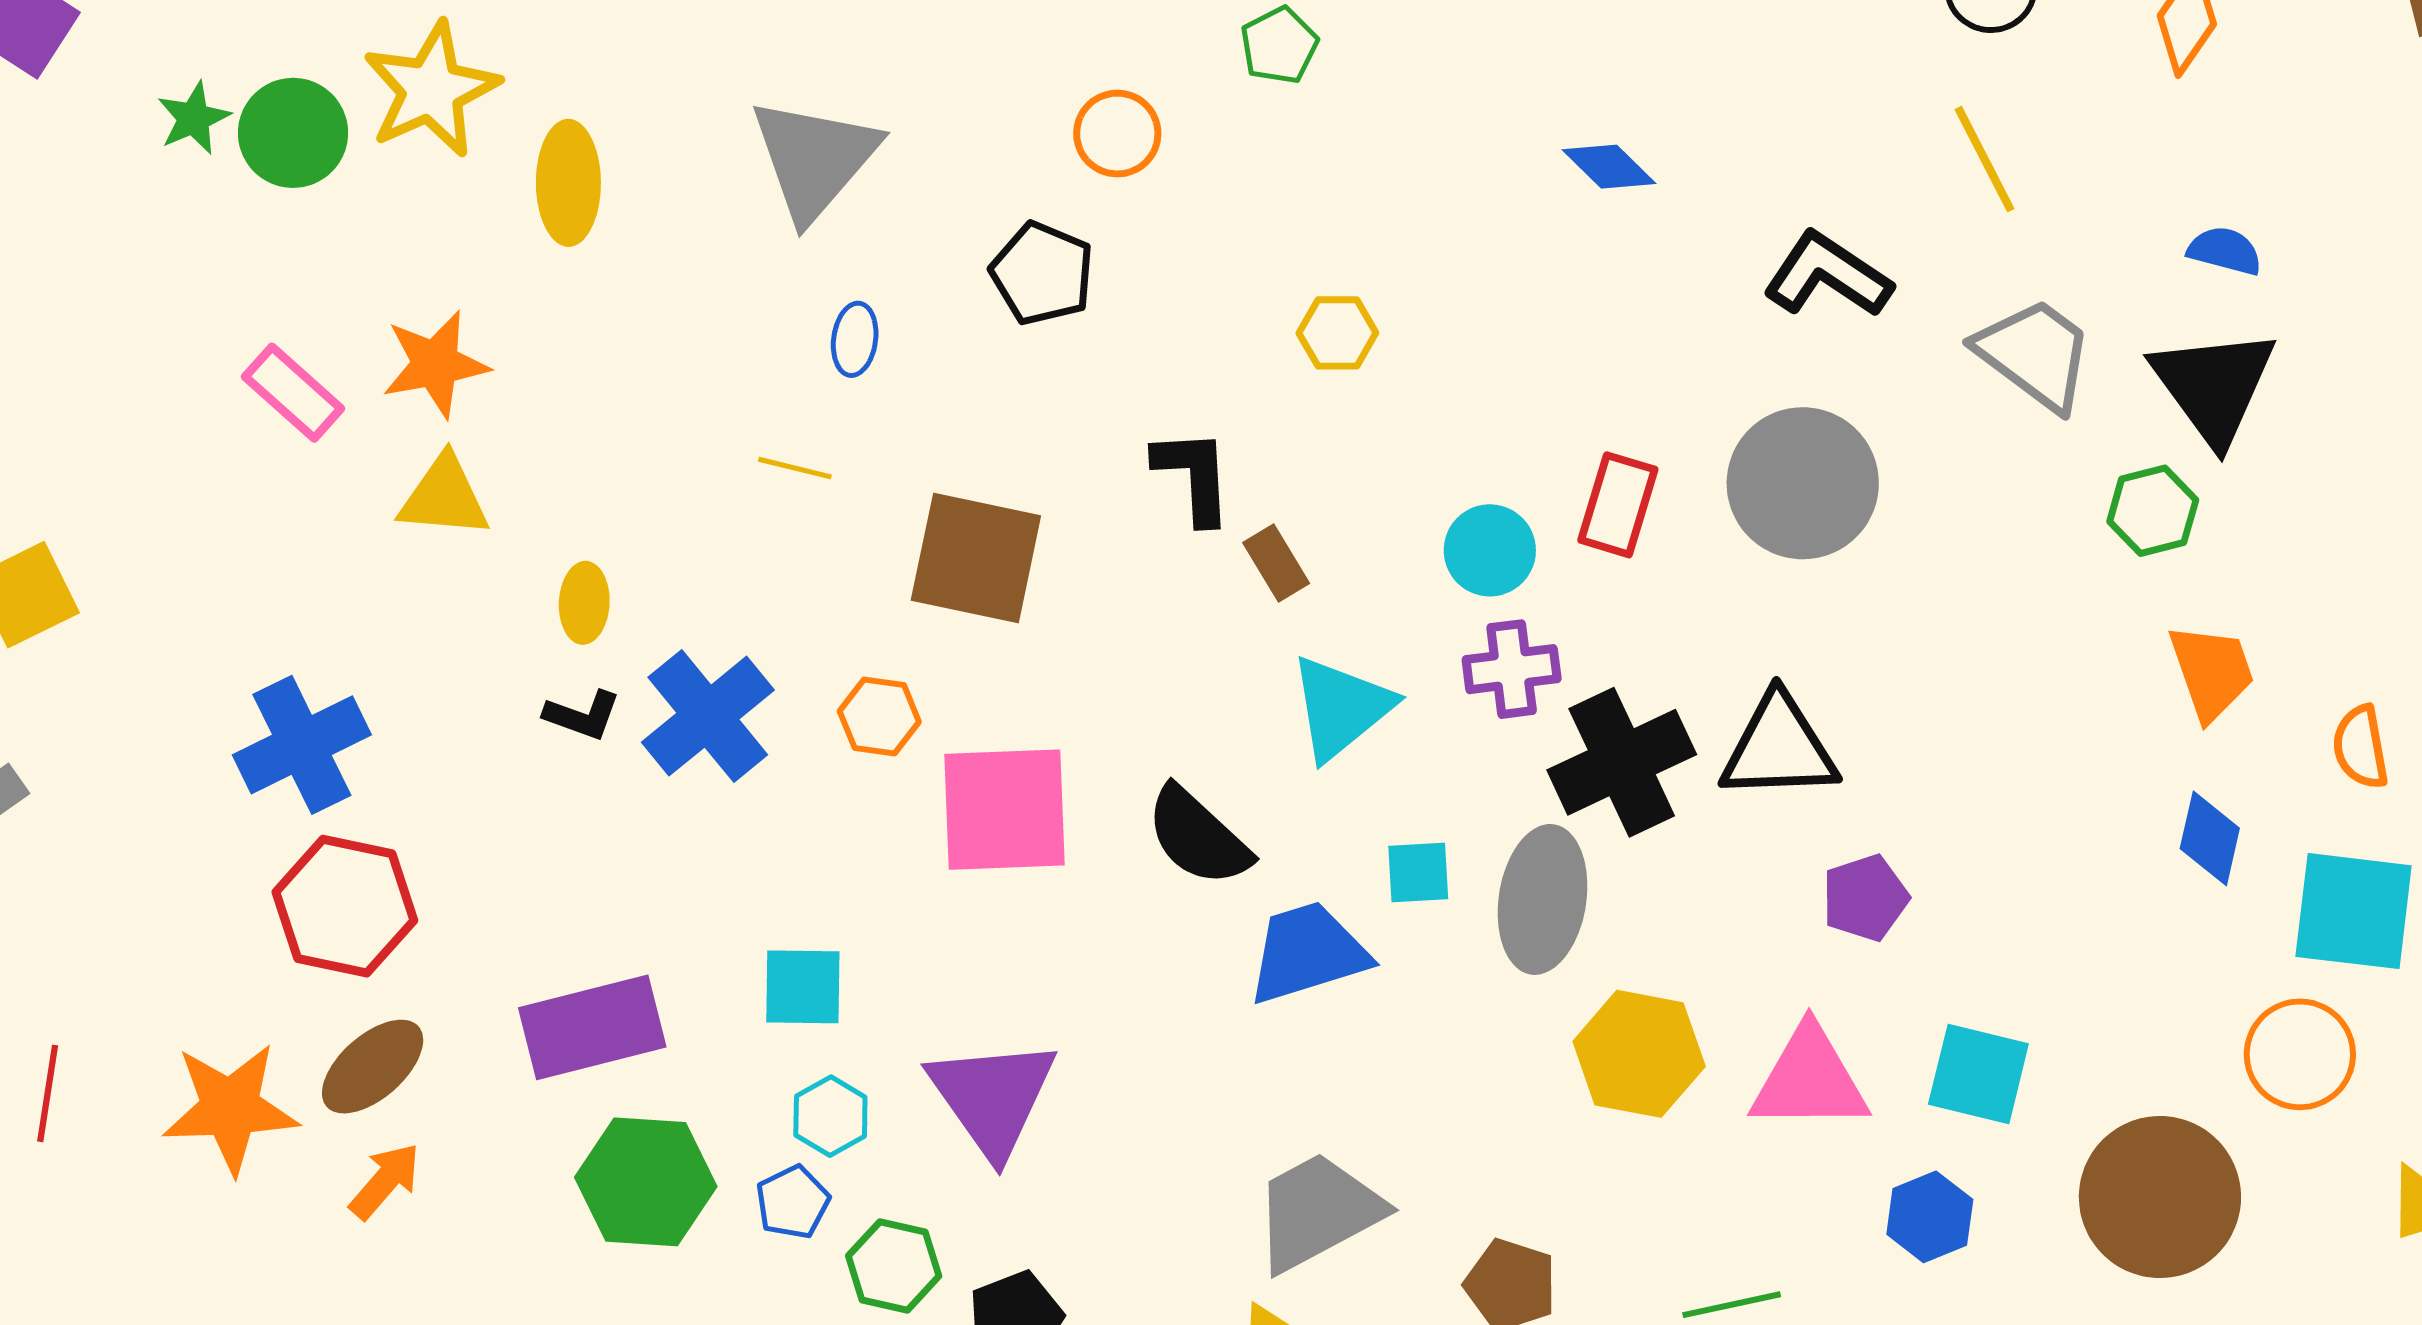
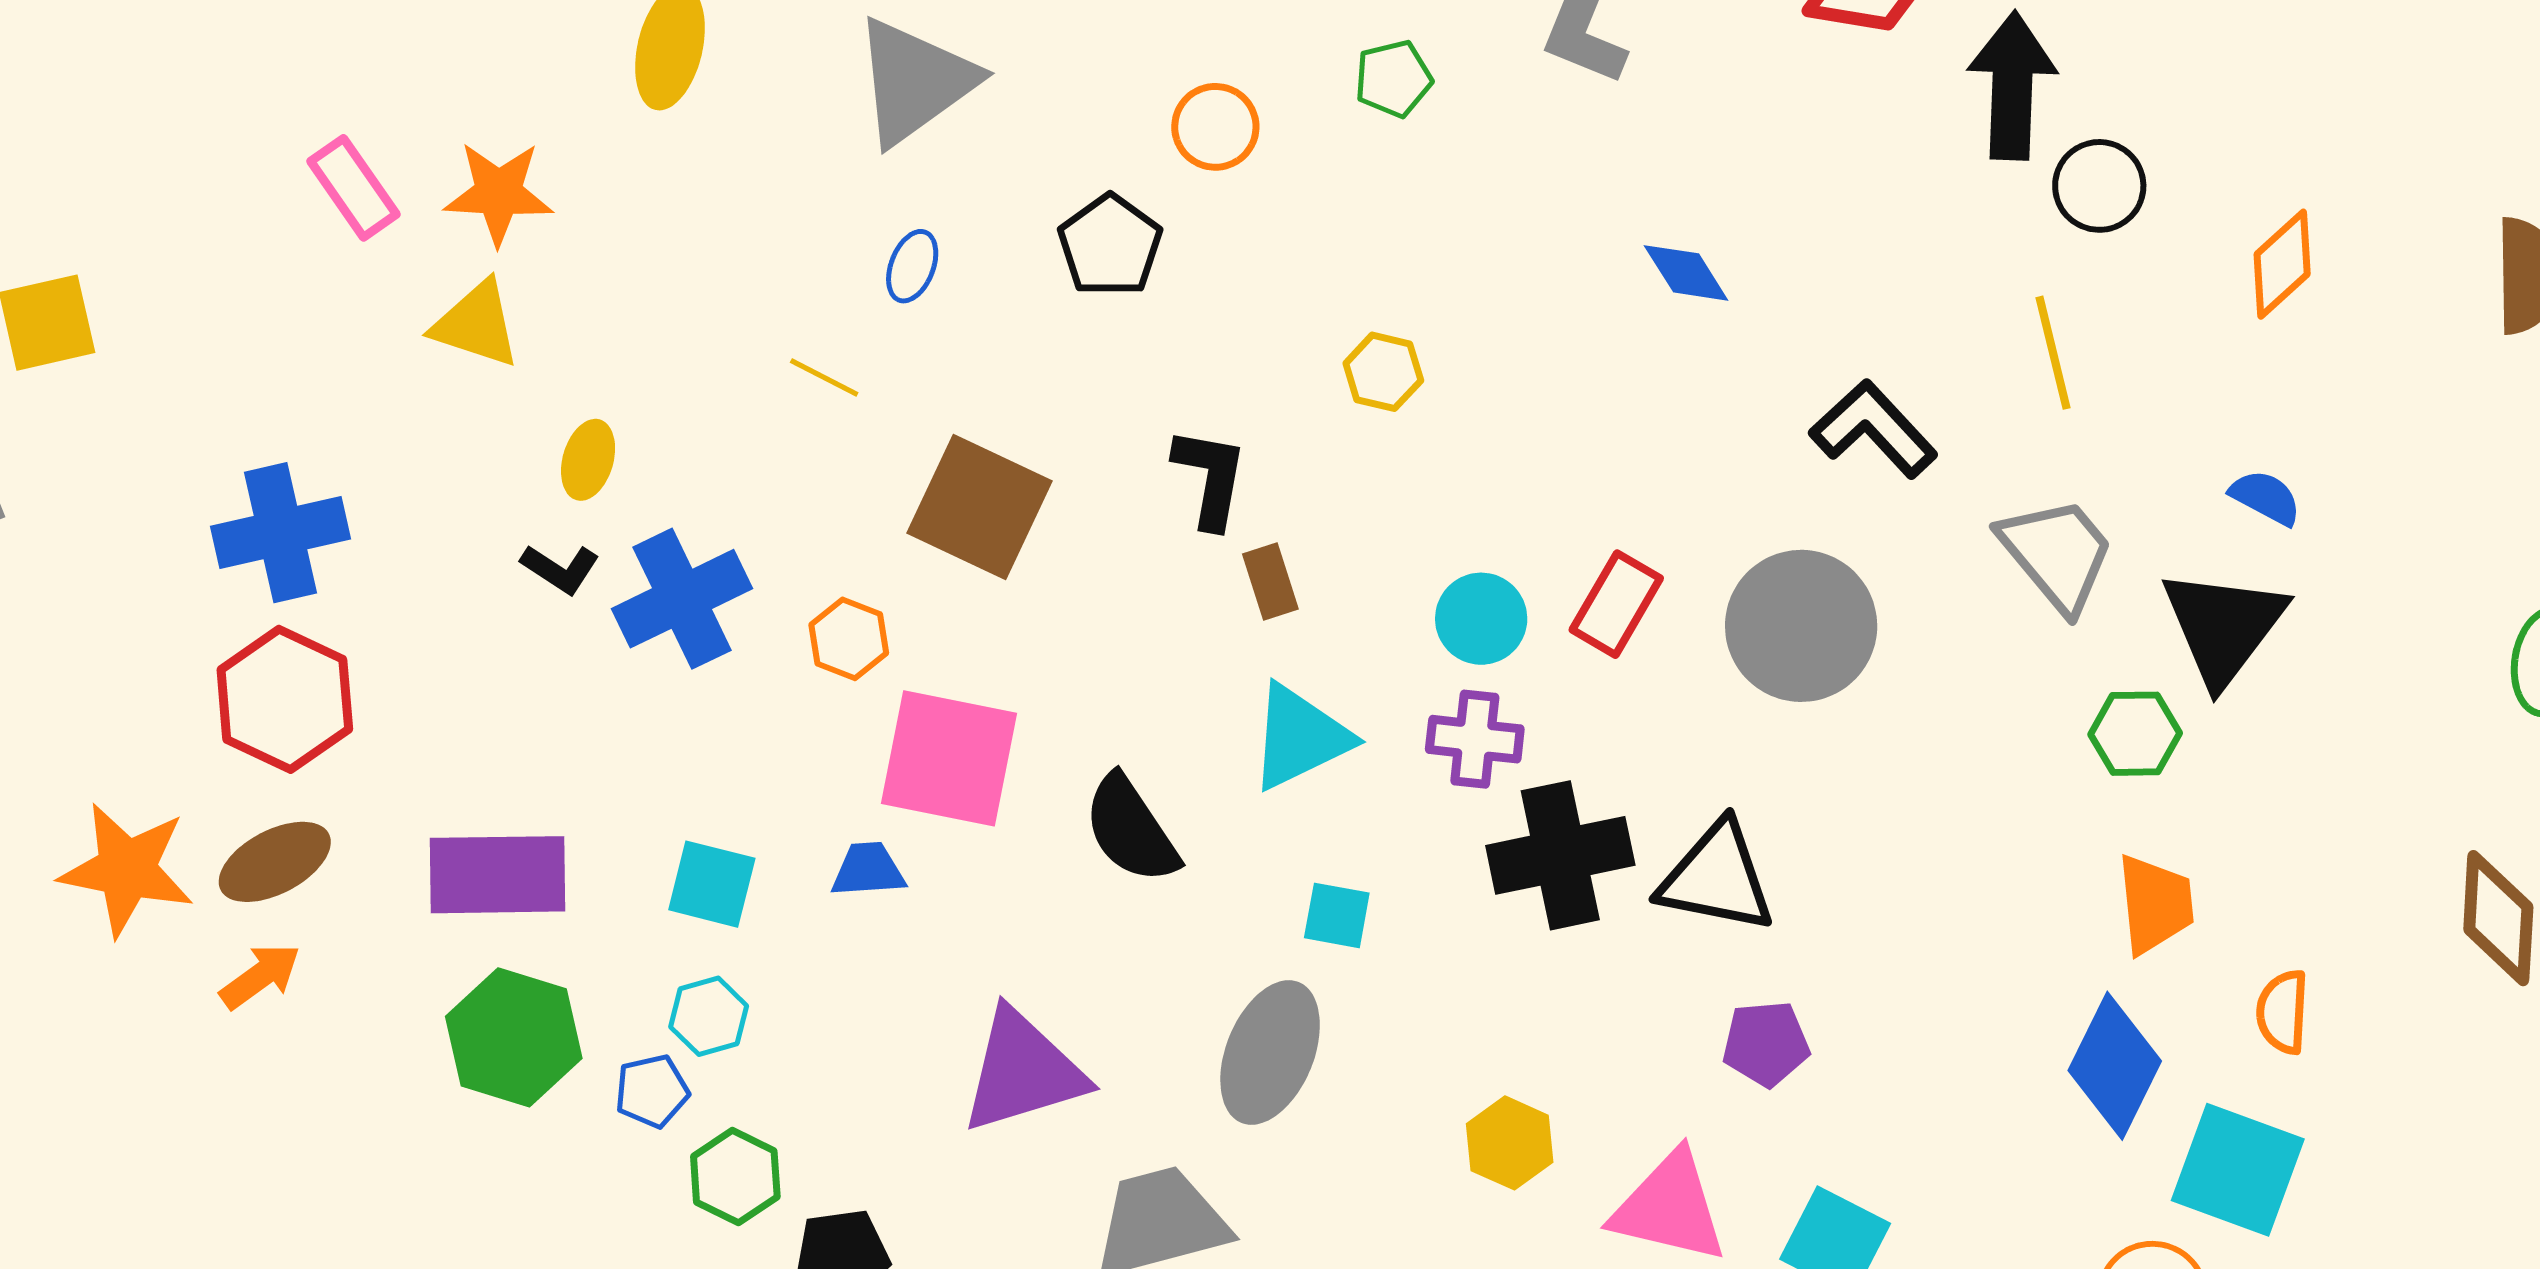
blue diamond: (2210, 838) -> (2115, 1066), size x1.5
gray ellipse: (1543, 899) -> (1270, 1052), moved
blue trapezoid: (1308, 953) -> (868, 870), moved, size x0.6
yellow hexagon: (1639, 1054) -> (1510, 1143), size x0.7
purple triangle: (993, 1097) -> (1023, 1071), moved, turned 35

